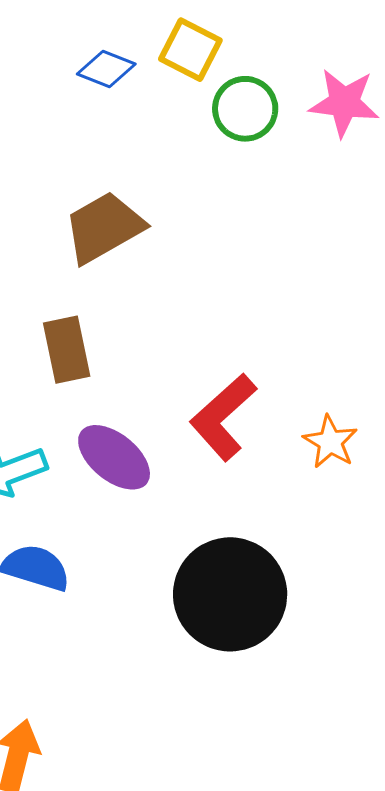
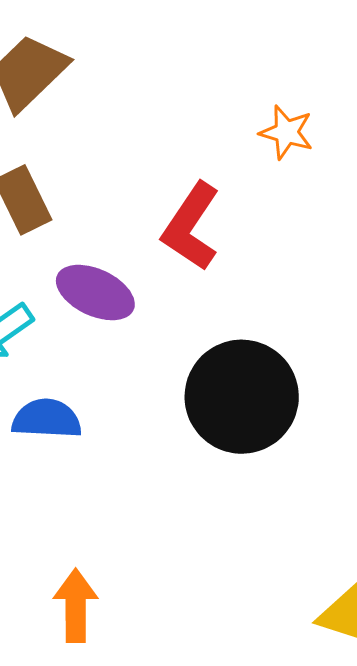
orange star: (330, 442) -> (286, 132), moved

